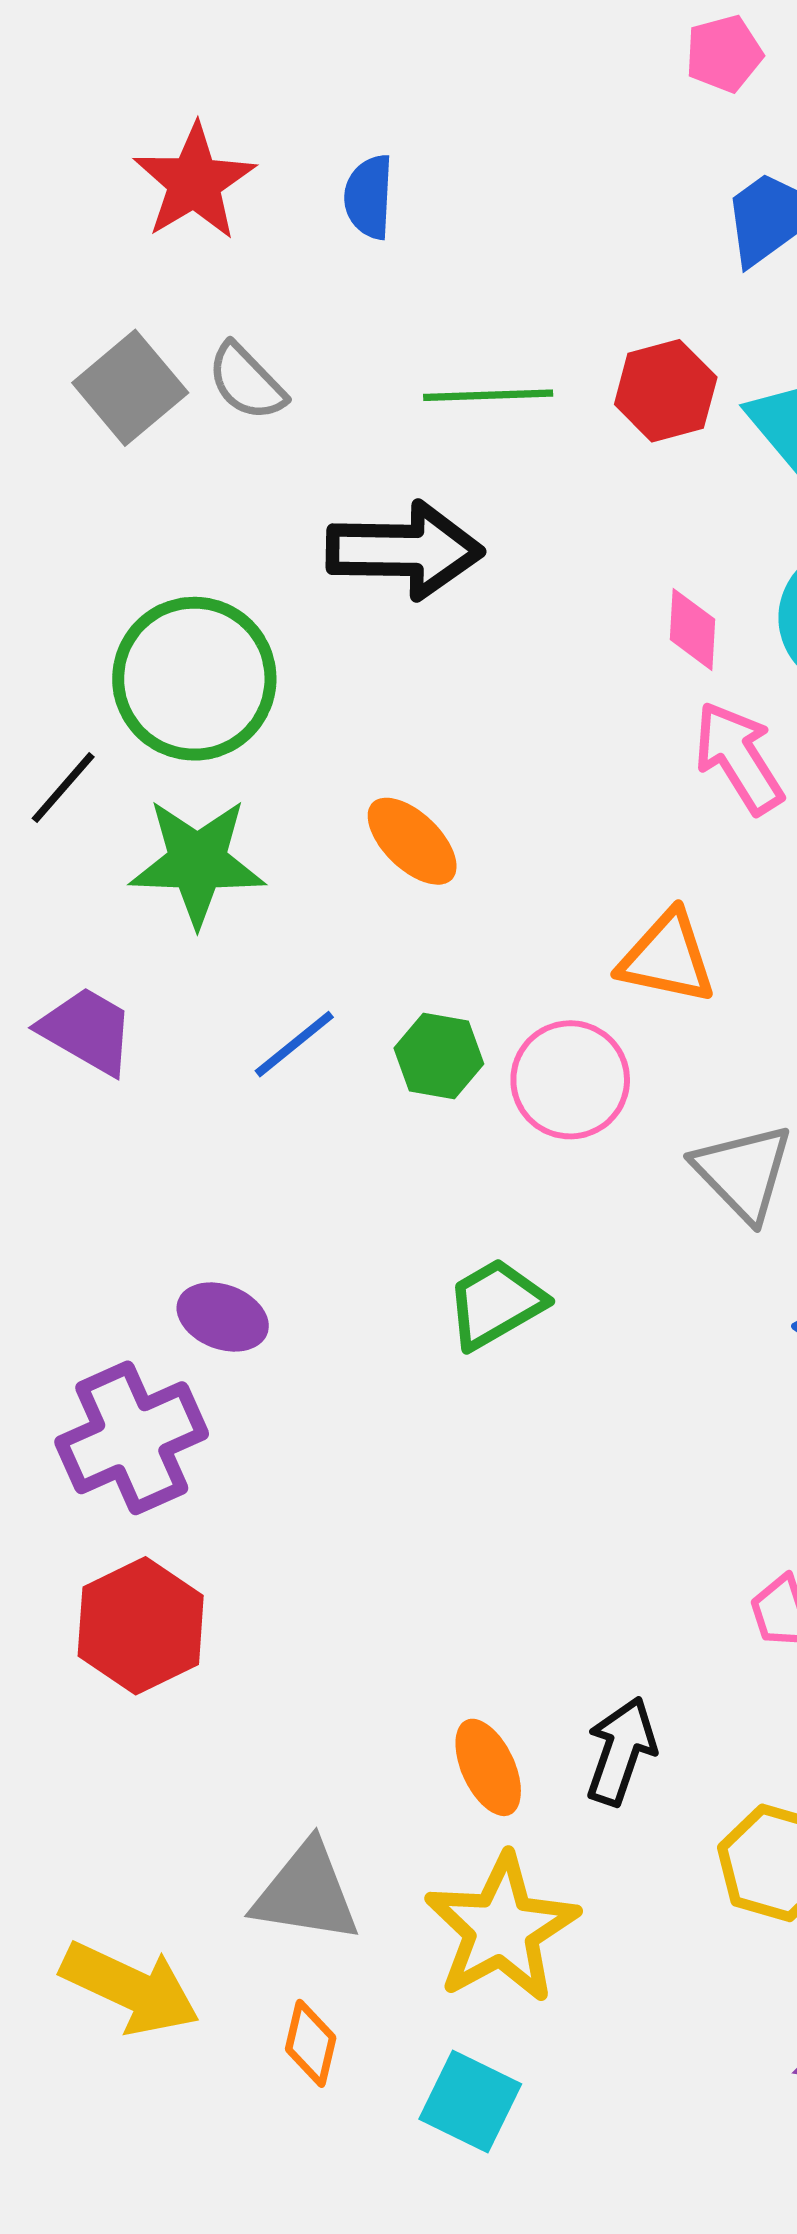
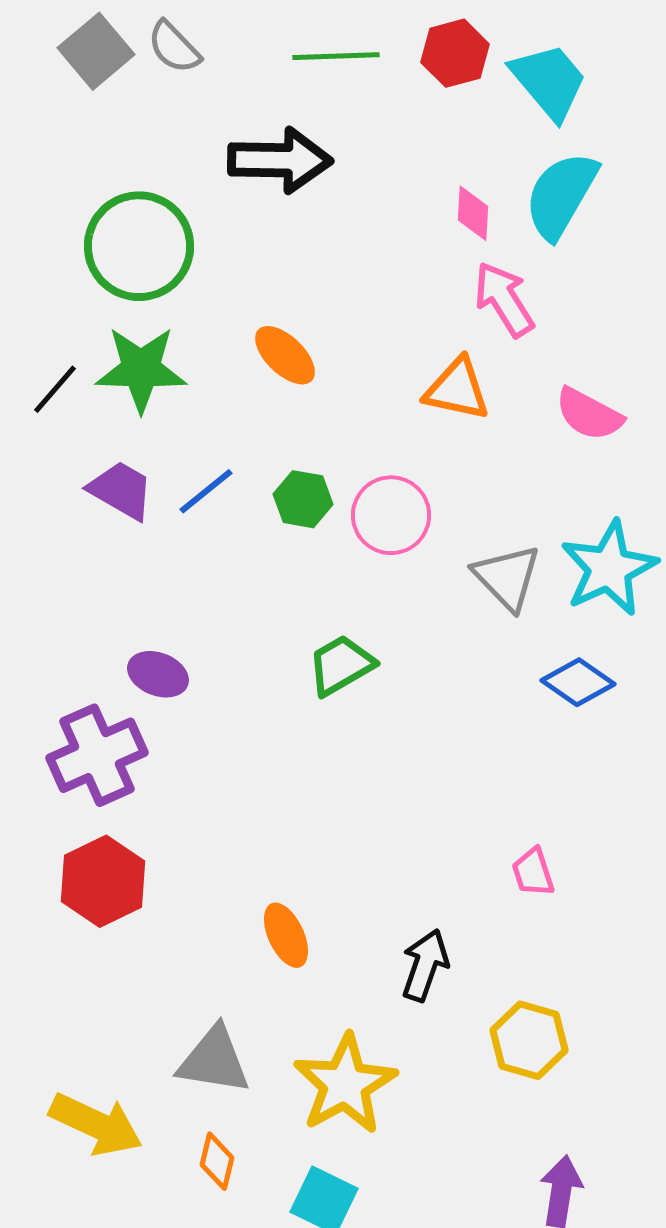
black line: (63, 788) -> (55, 389), moved
orange triangle: (667, 958) -> (457, 389), moved
purple trapezoid: (87, 1031) -> (121, 490), moved
orange ellipse: (488, 1767) -> (286, 935), moved

